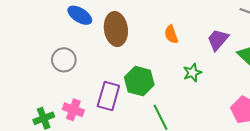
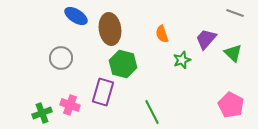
green star: (192, 73) -> (182, 60), moved
green hexagon: (139, 81) -> (123, 64), moved

